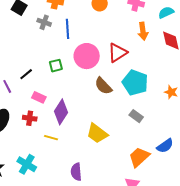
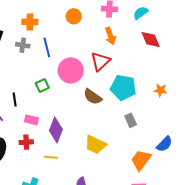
orange arrow: (143, 31) -> (110, 36), moved
black line: (26, 74) -> (15, 100), turned -48
gray rectangle: (136, 116) -> (131, 120), turned 40

